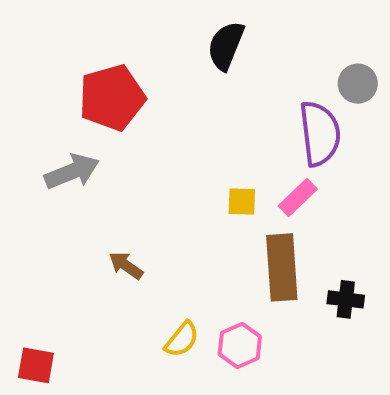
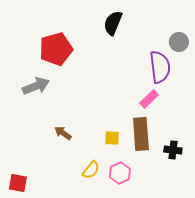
yellow square: (242, 201) -> (112, 138), moved

